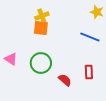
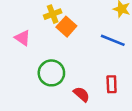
orange square: (41, 28) -> (66, 27), moved, turned 35
pink triangle: (11, 59) -> (23, 38), moved

